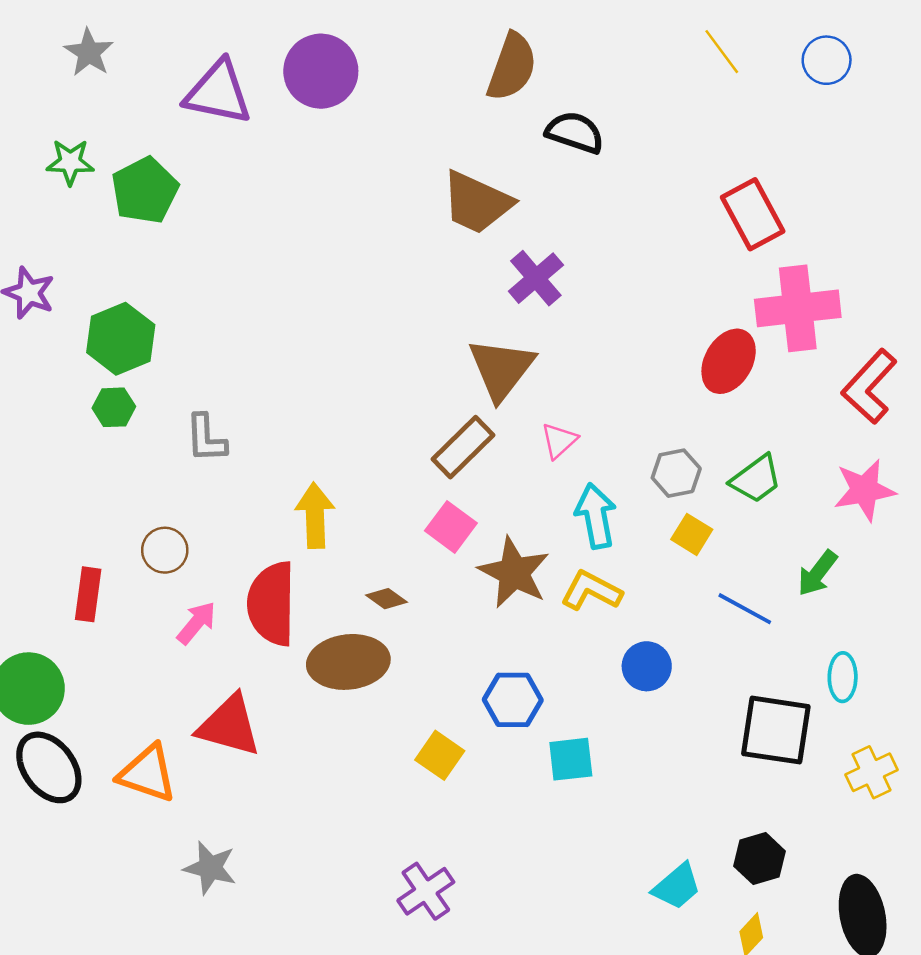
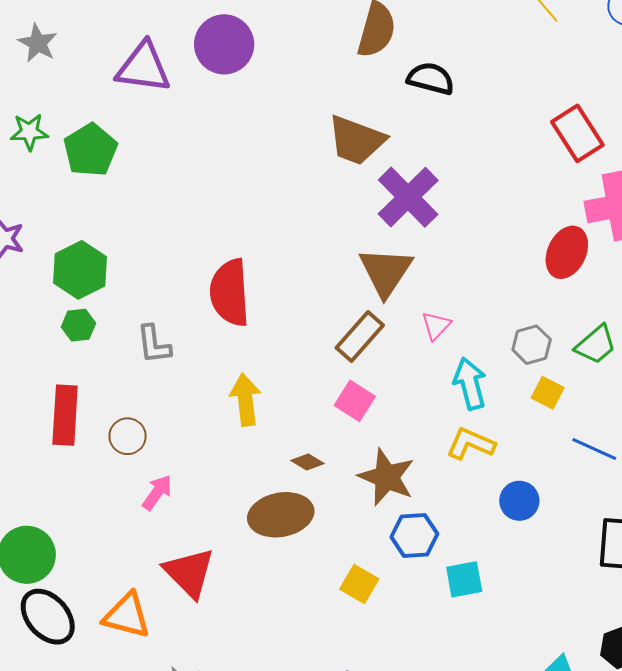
purple cross: (536, 278) -> (408, 197), size x1.4
brown star: (514, 573) -> (387, 477), moved
red rectangle: (88, 594) -> (65, 415), moved, size x1.4
red semicircle: (272, 604) -> (230, 293), moved
red triangle: (229, 726) -> (189, 573), turned 34

